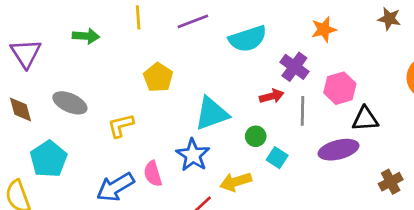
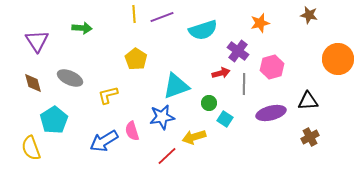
yellow line: (138, 17) -> (134, 14), moved
black triangle: (365, 119) -> (308, 101), moved
blue star: (193, 155) -> (162, 117), turned 30

